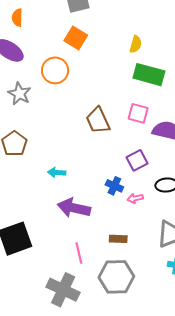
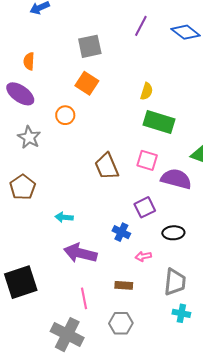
orange circle: (55, 70) -> (65, 115), size x0.7
pink arrow: (135, 198) -> (143, 256), moved
gray hexagon: (116, 277) -> (121, 323), size x0.7

